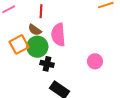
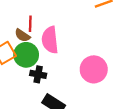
red line: (41, 11) -> (30, 24), moved
pink circle: (95, 61) -> (94, 69), size x1.5

